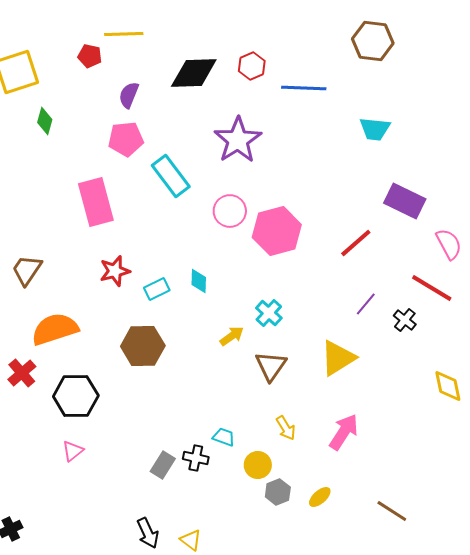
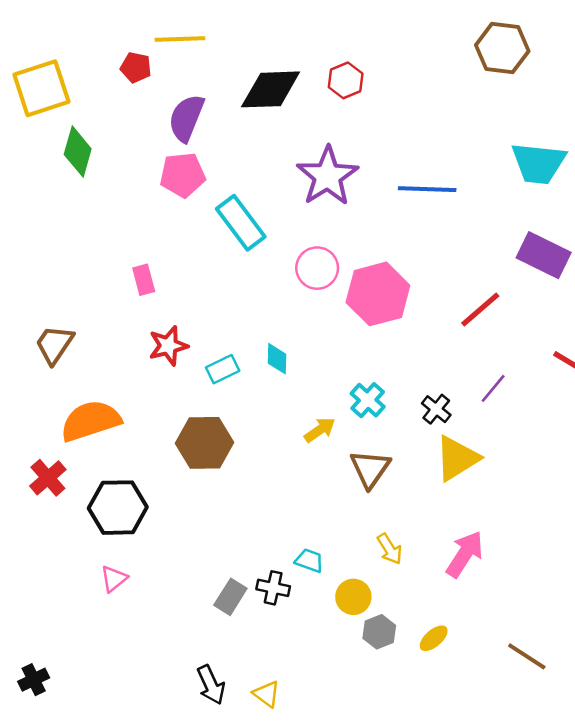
blue line: (304, 88) -> (427, 189), moved
purple semicircle: (129, 95) -> (186, 118), size x1.4
green diamond: (45, 121) -> (78, 152), size x1.4
cyan trapezoid: (375, 129) -> (538, 163), moved, size x1.4
pink rectangle: (96, 202) -> (144, 280), moved, size x0.5
black cross: (405, 320) -> (436, 409), moved

